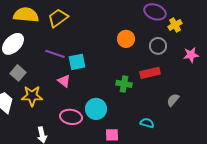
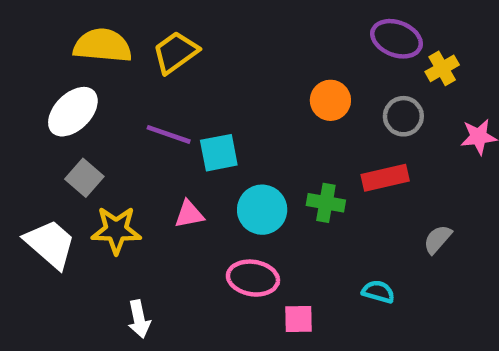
pink triangle: (64, 81) -> (189, 214), moved, turned -48
cyan circle: (96, 109) -> (262, 210), moved
pink ellipse: (71, 117) -> (253, 278), moved

